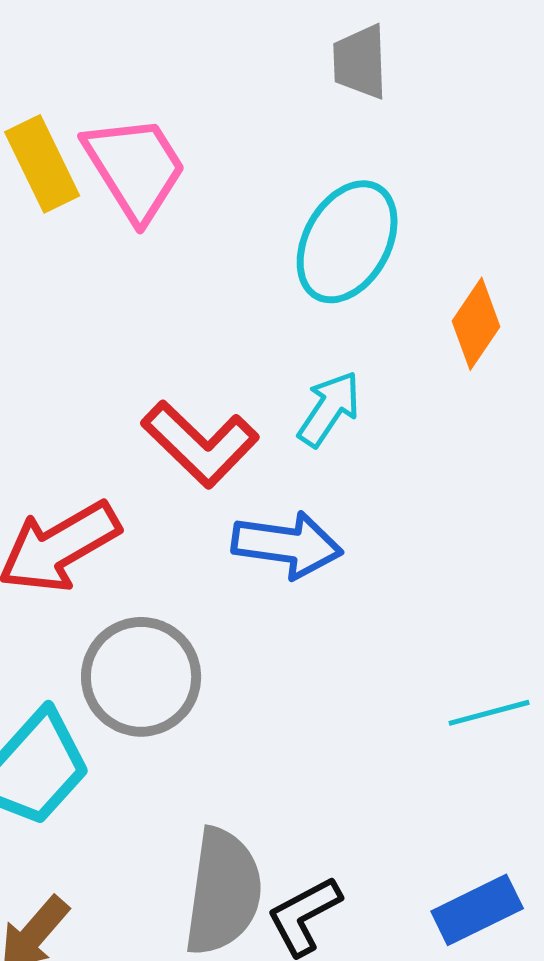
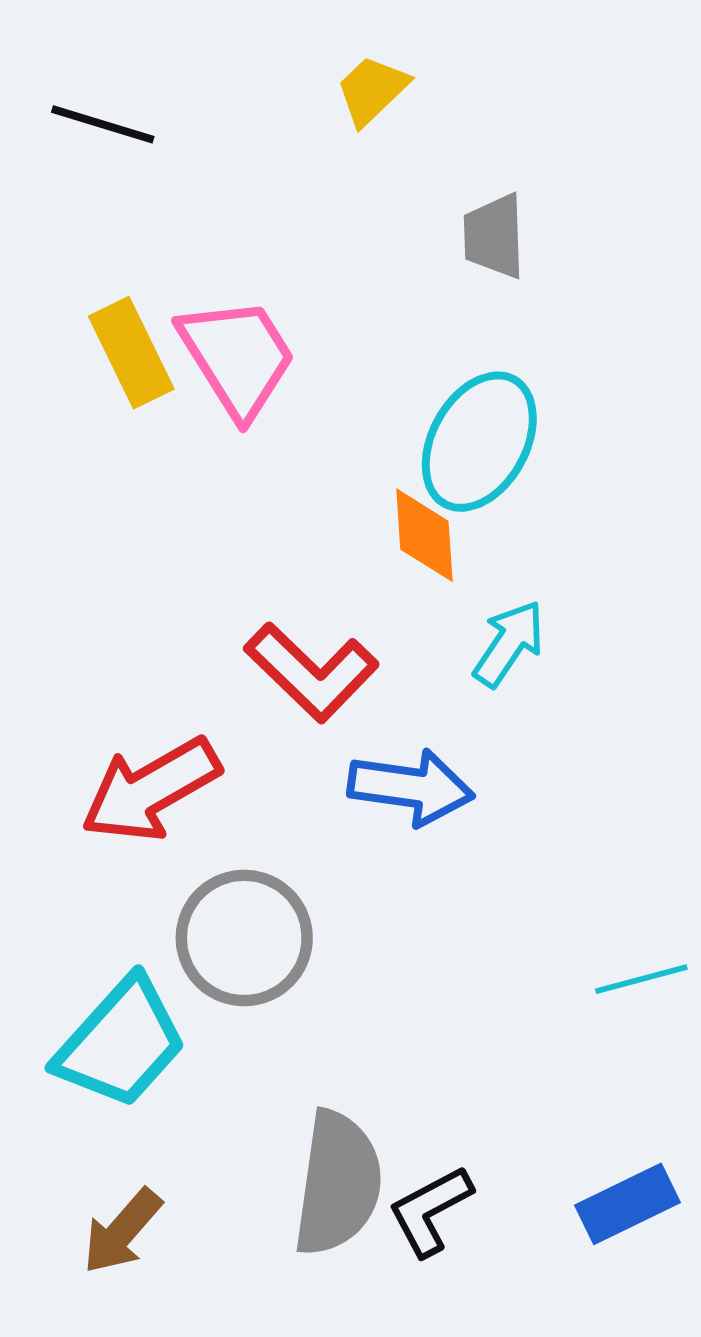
orange diamond: (476, 324) -> (424, 535), moved, turned -38
cyan arrow: (329, 409) -> (509, 644), moved

